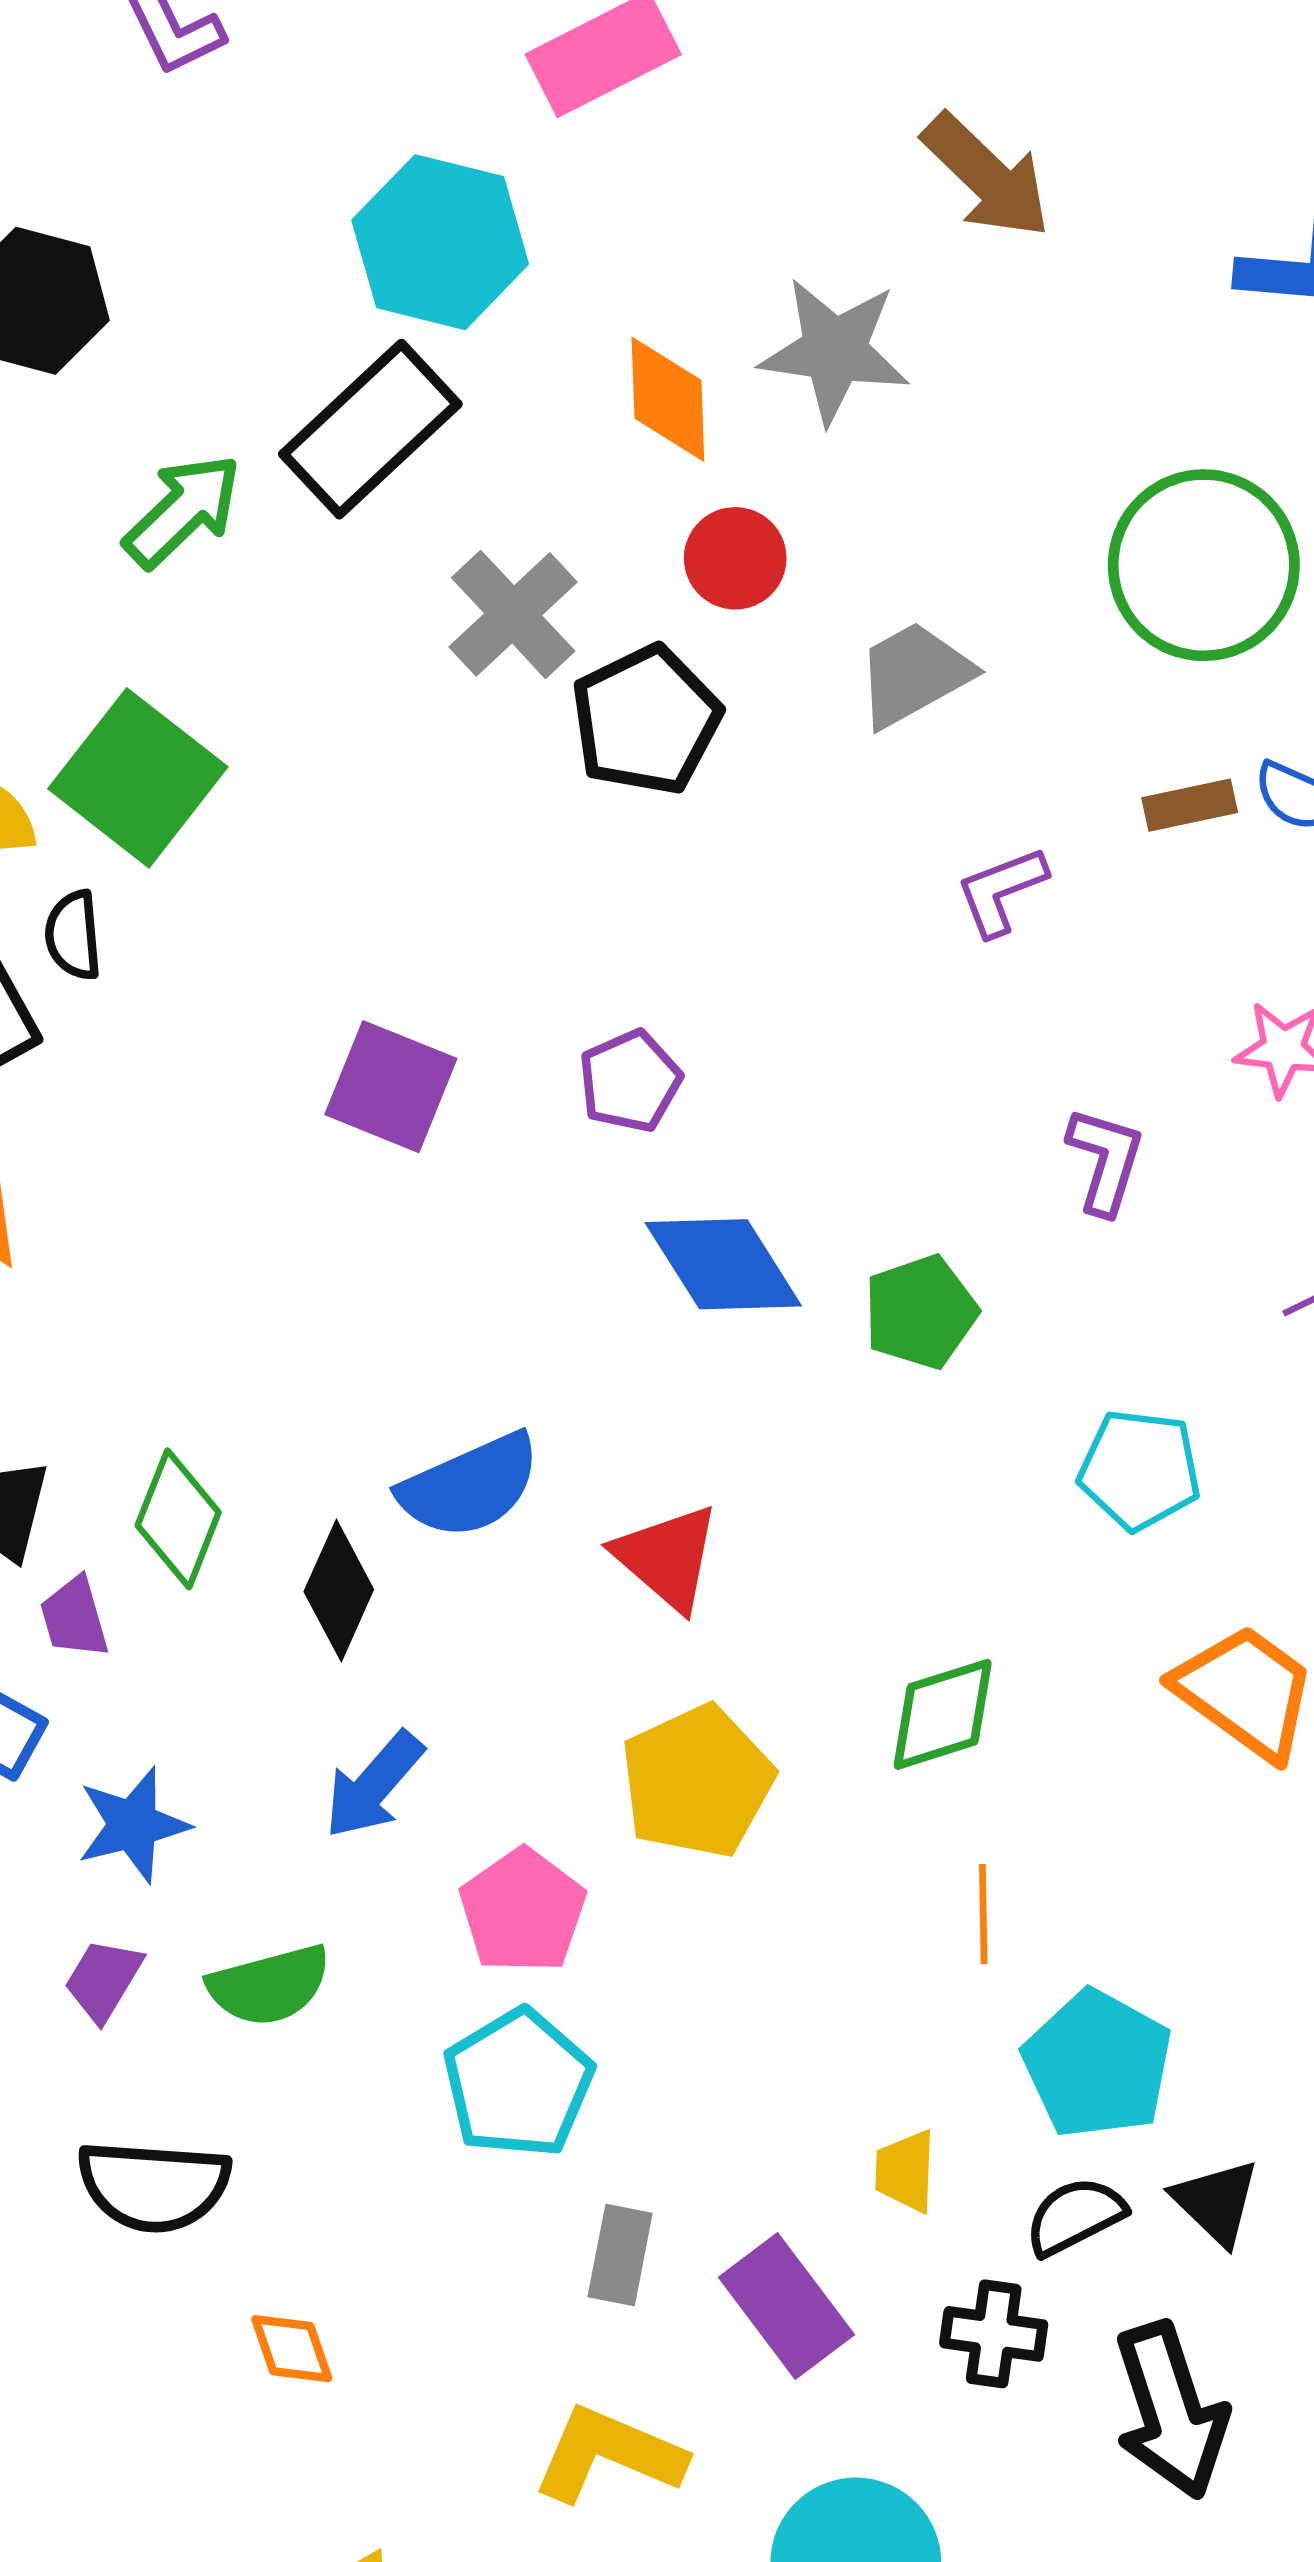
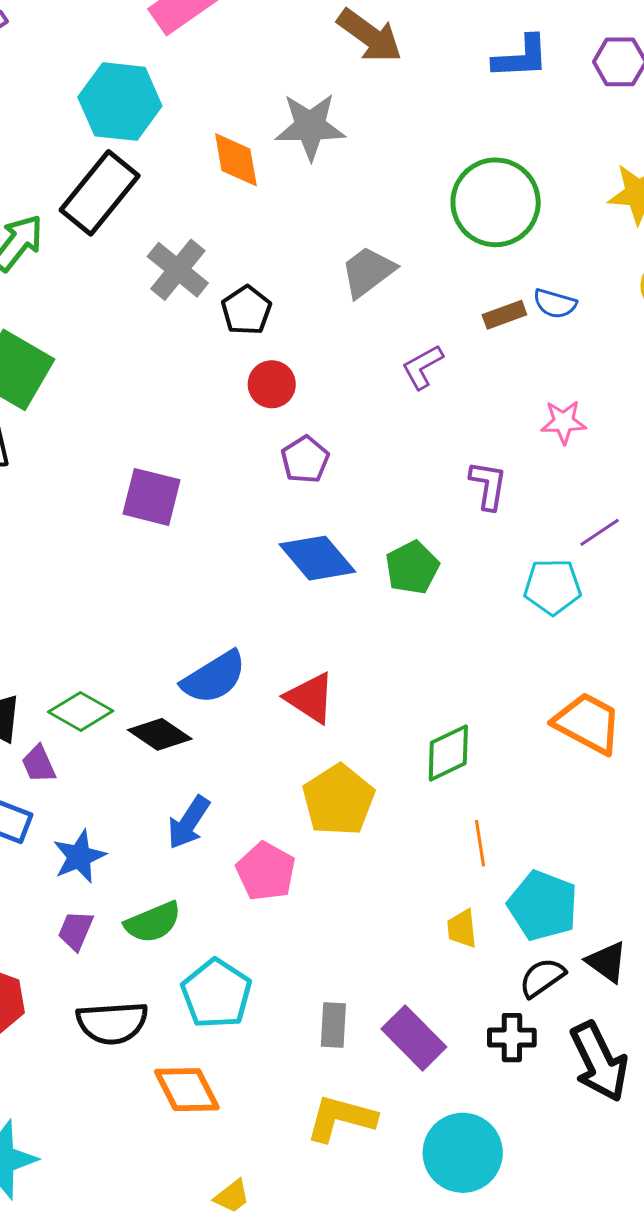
red circle: (735, 558) -> (272, 384), moved
black pentagon: (646, 720) -> (246, 310), size x0.7
purple pentagon: (630, 1081) -> (305, 460), moved
cyan pentagon: (1140, 1470) -> (553, 587), moved
green diamond: (178, 1519) -> (81, 711), turned -74
black diamond: (339, 1591) -> (160, 734), turned -72
cyan pentagon: (518, 2083) -> (216, 994), moved
yellow trapezoid: (905, 2171) -> (462, 929), moved
orange diamond: (292, 2349) -> (187, 1090), size x1.6

